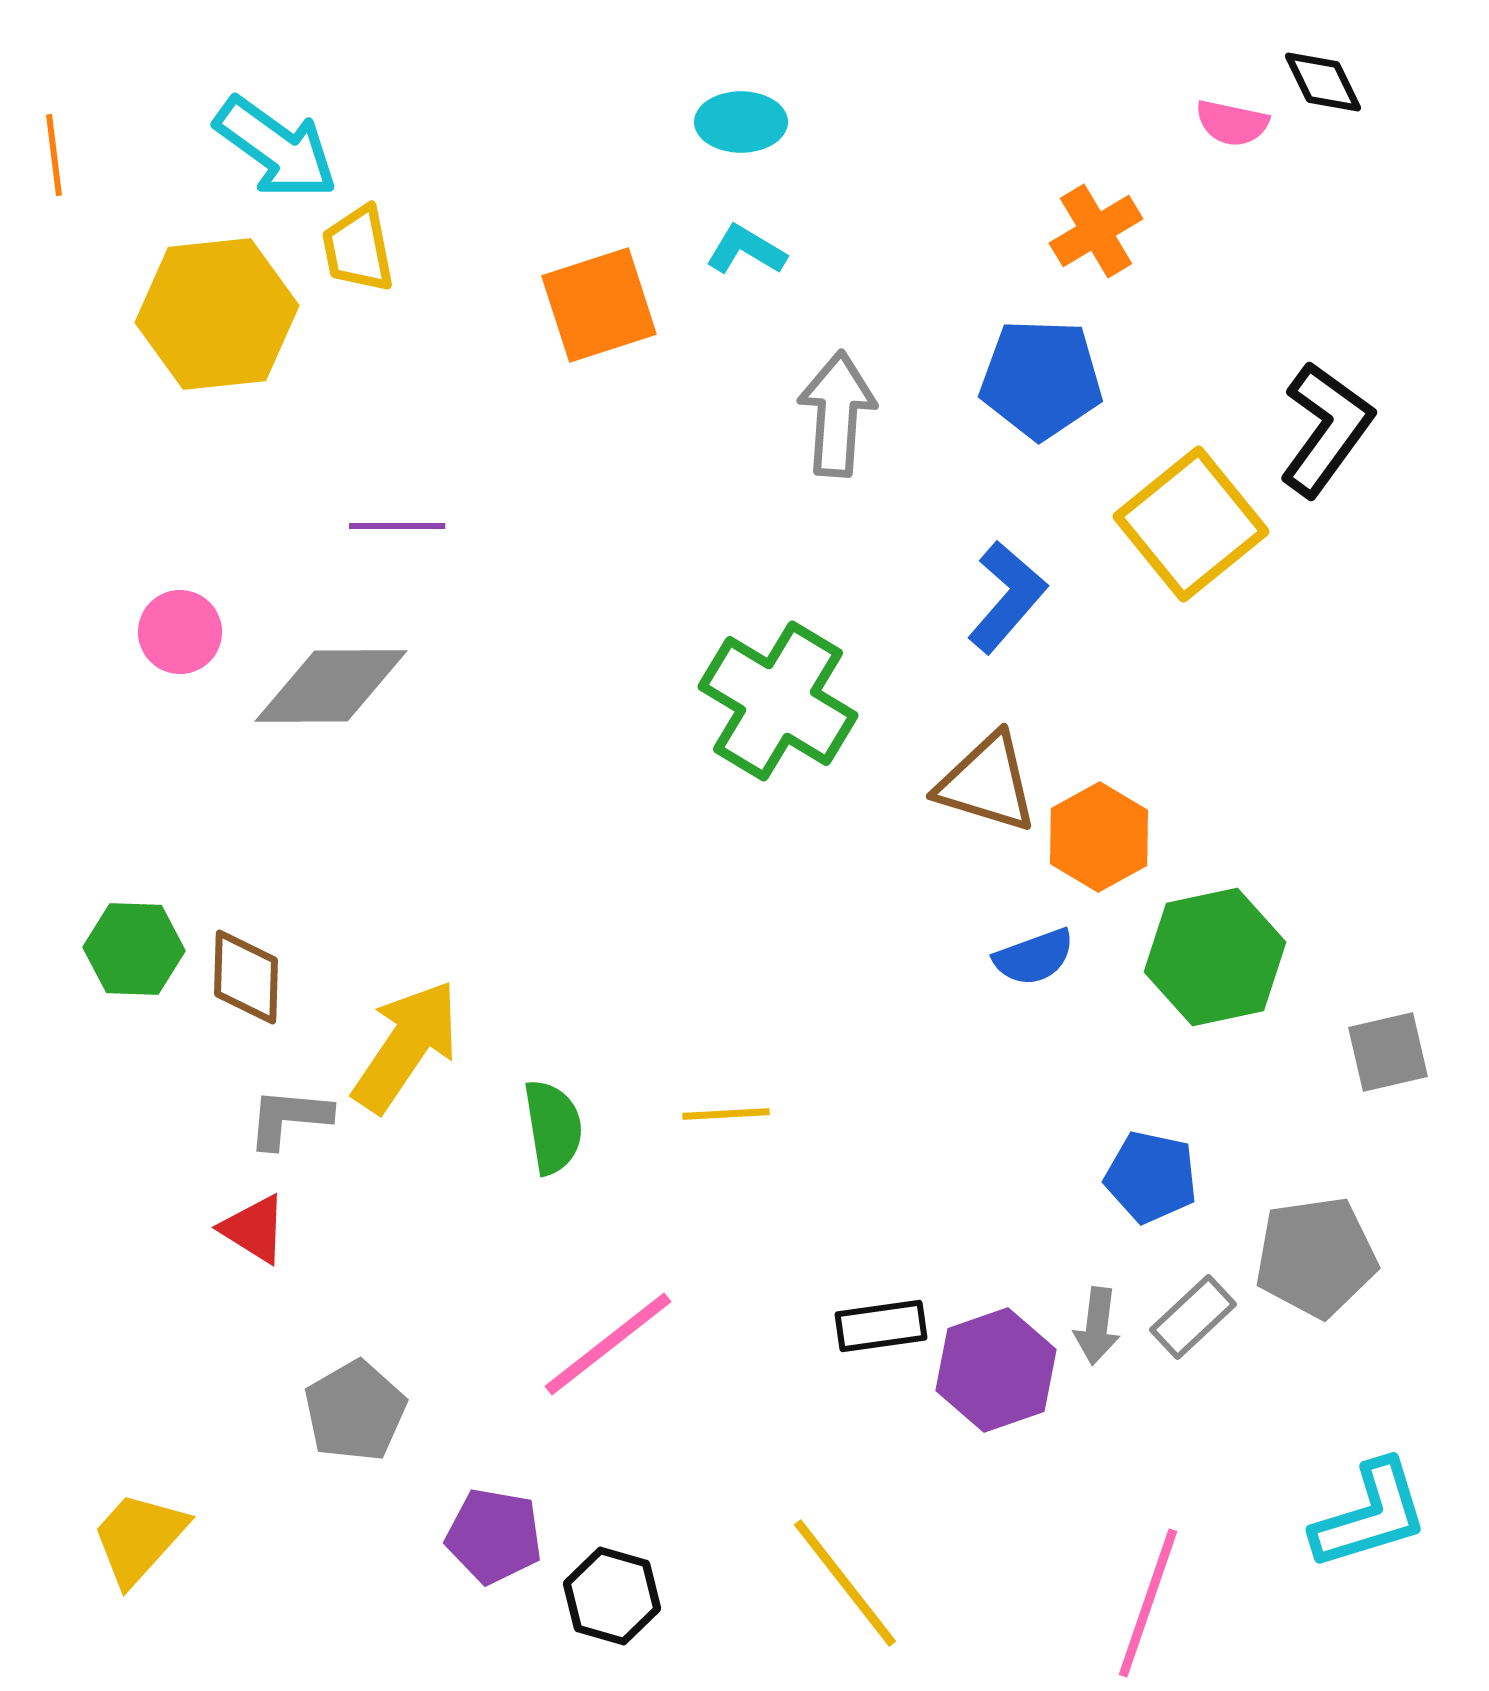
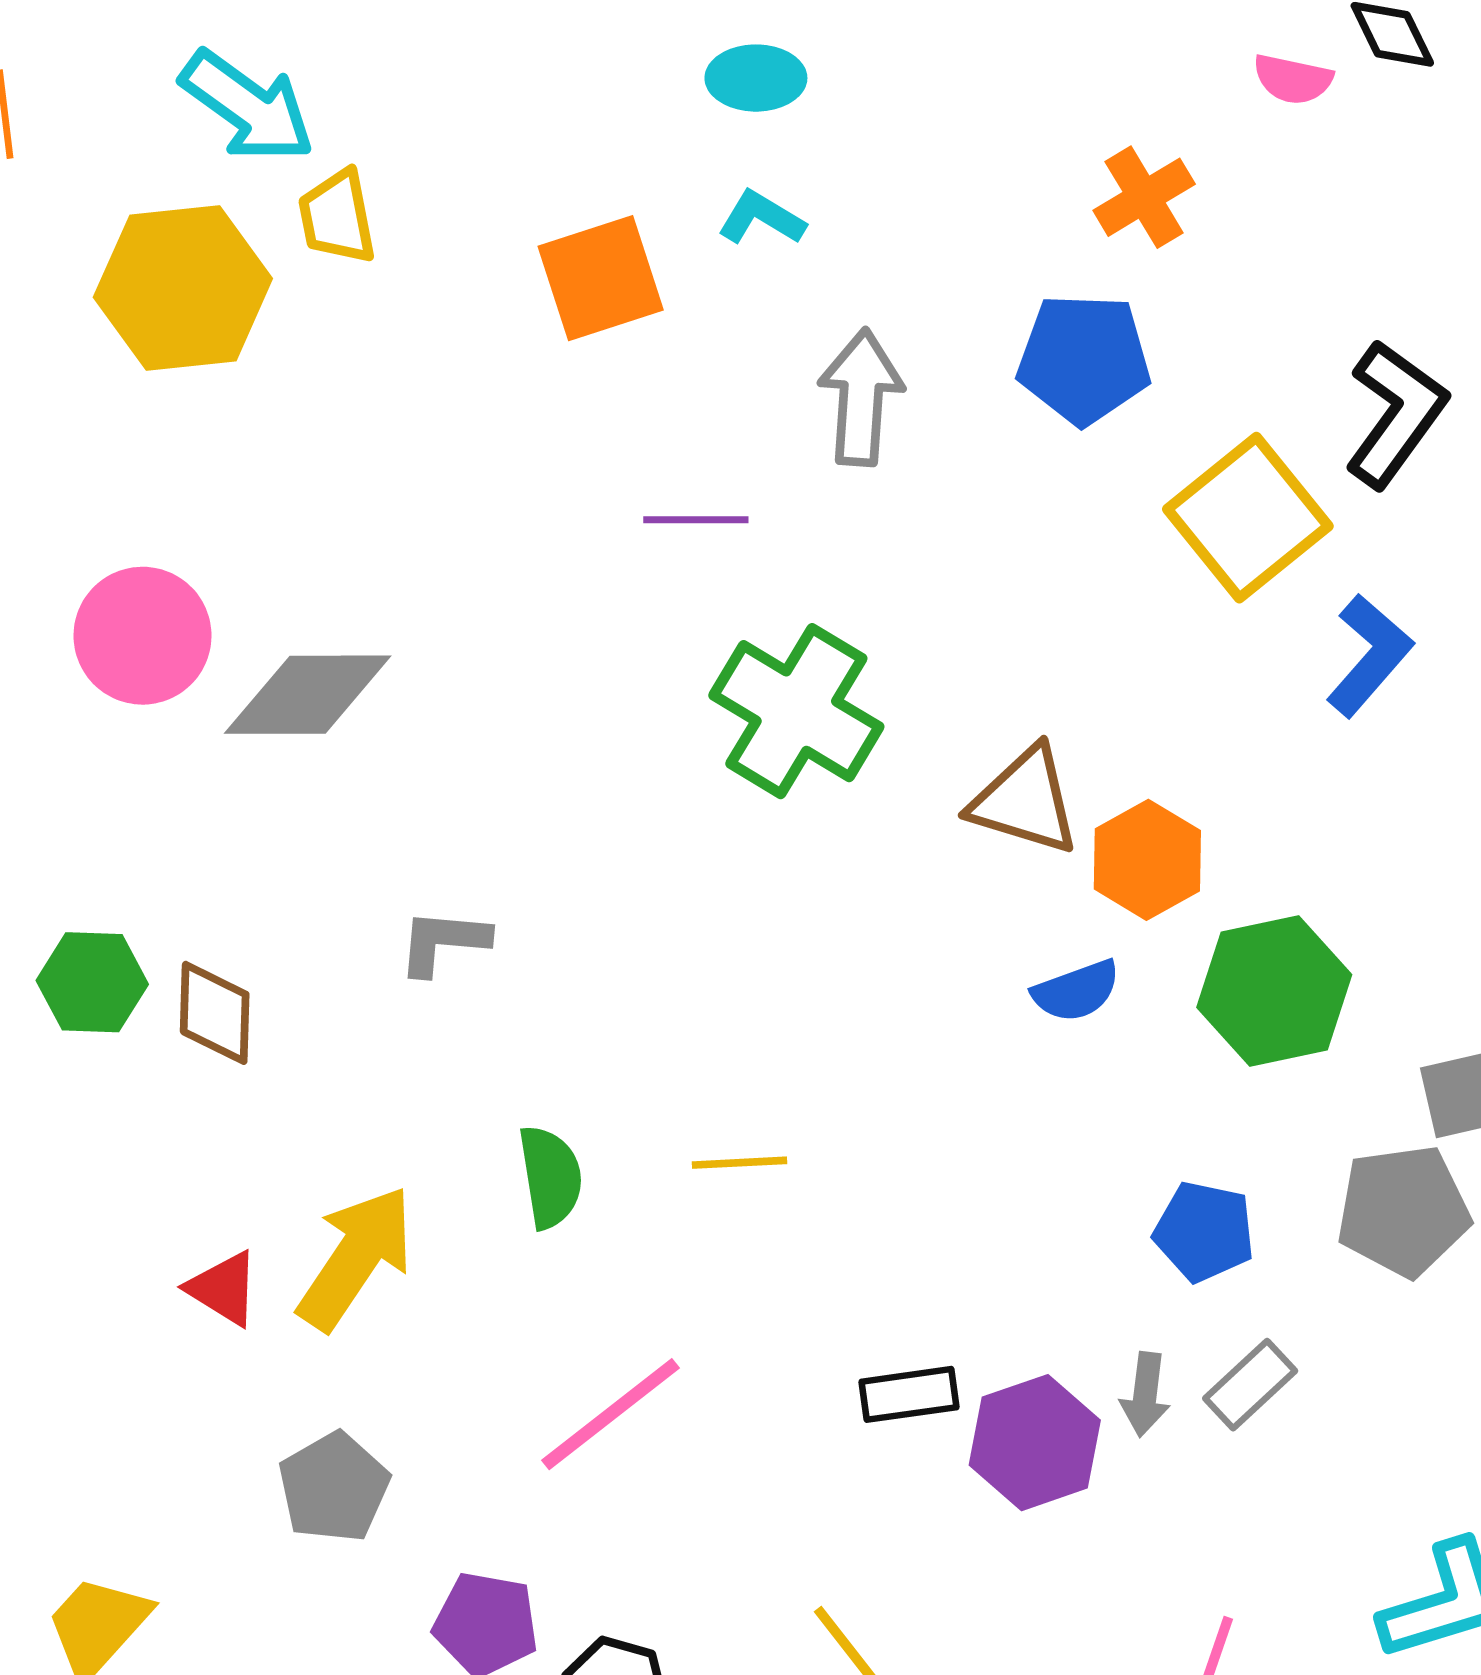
purple line: (397, 526) -> (696, 520), moved
blue L-shape: (1007, 597) -> (1369, 655), moved
pink circle: (180, 632) -> (143, 636), size x1.5
yellow arrow: (406, 1046) -> (356, 1258), moved
gray L-shape: (289, 1118) -> (443, 942), moved
gray pentagon: (1316, 1257) -> (1403, 1211), moved

